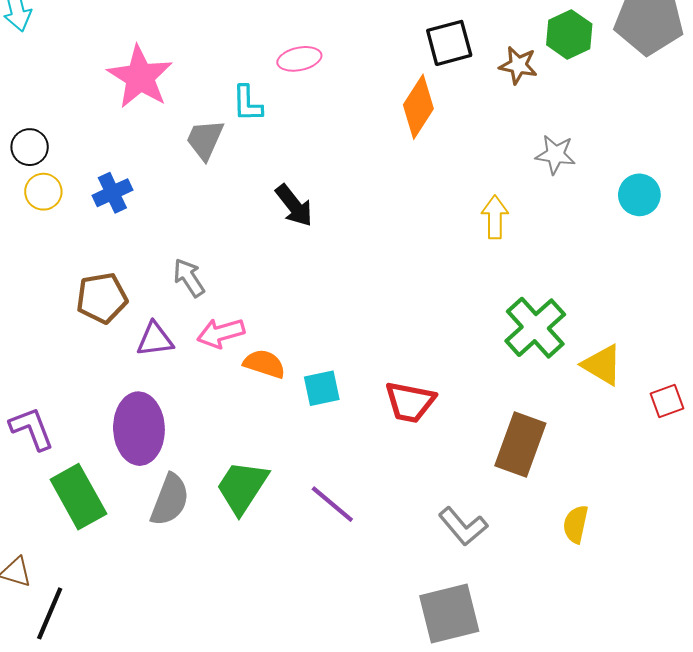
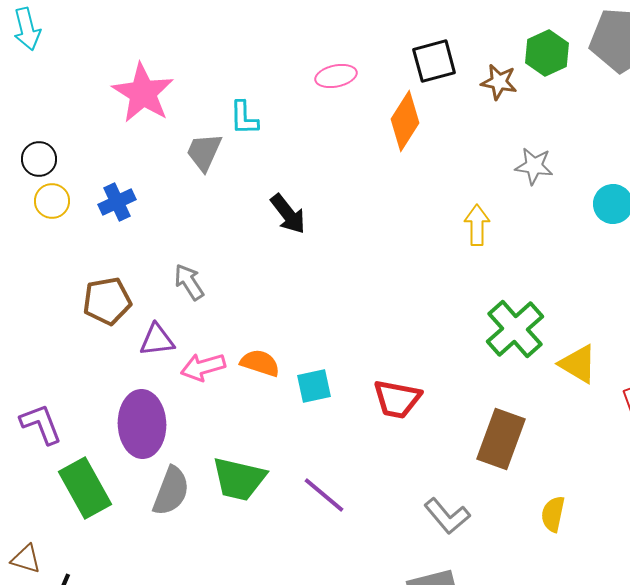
pink ellipse: (299, 59) -> (336, 76), moved
pink arrow: (221, 333) -> (203, 367), moved
green trapezoid: (242, 487) -> (239, 479), turned -110

